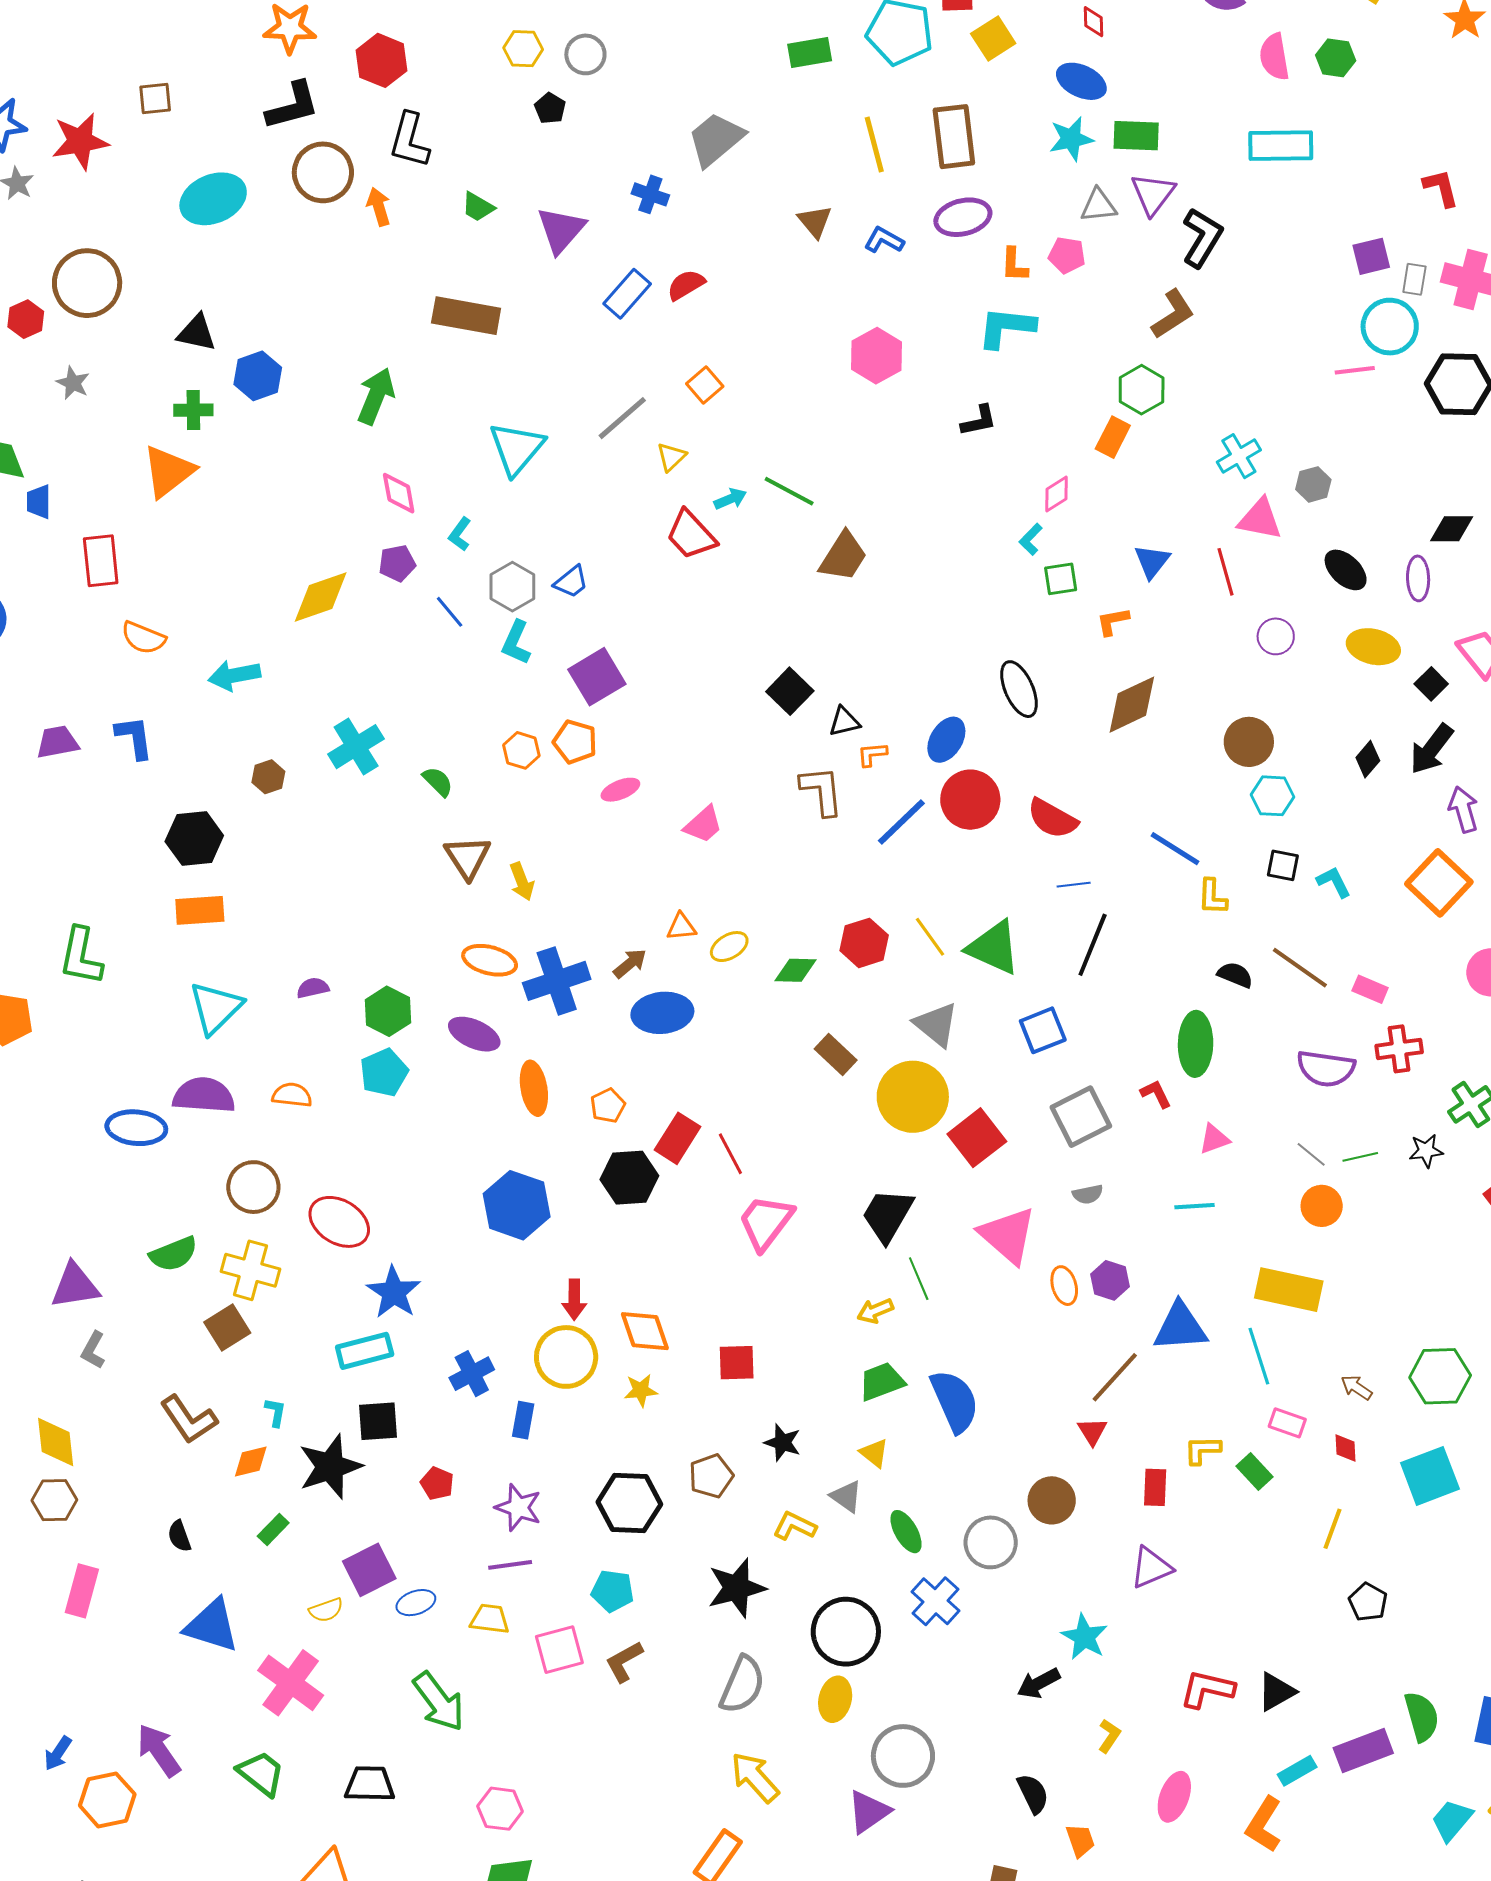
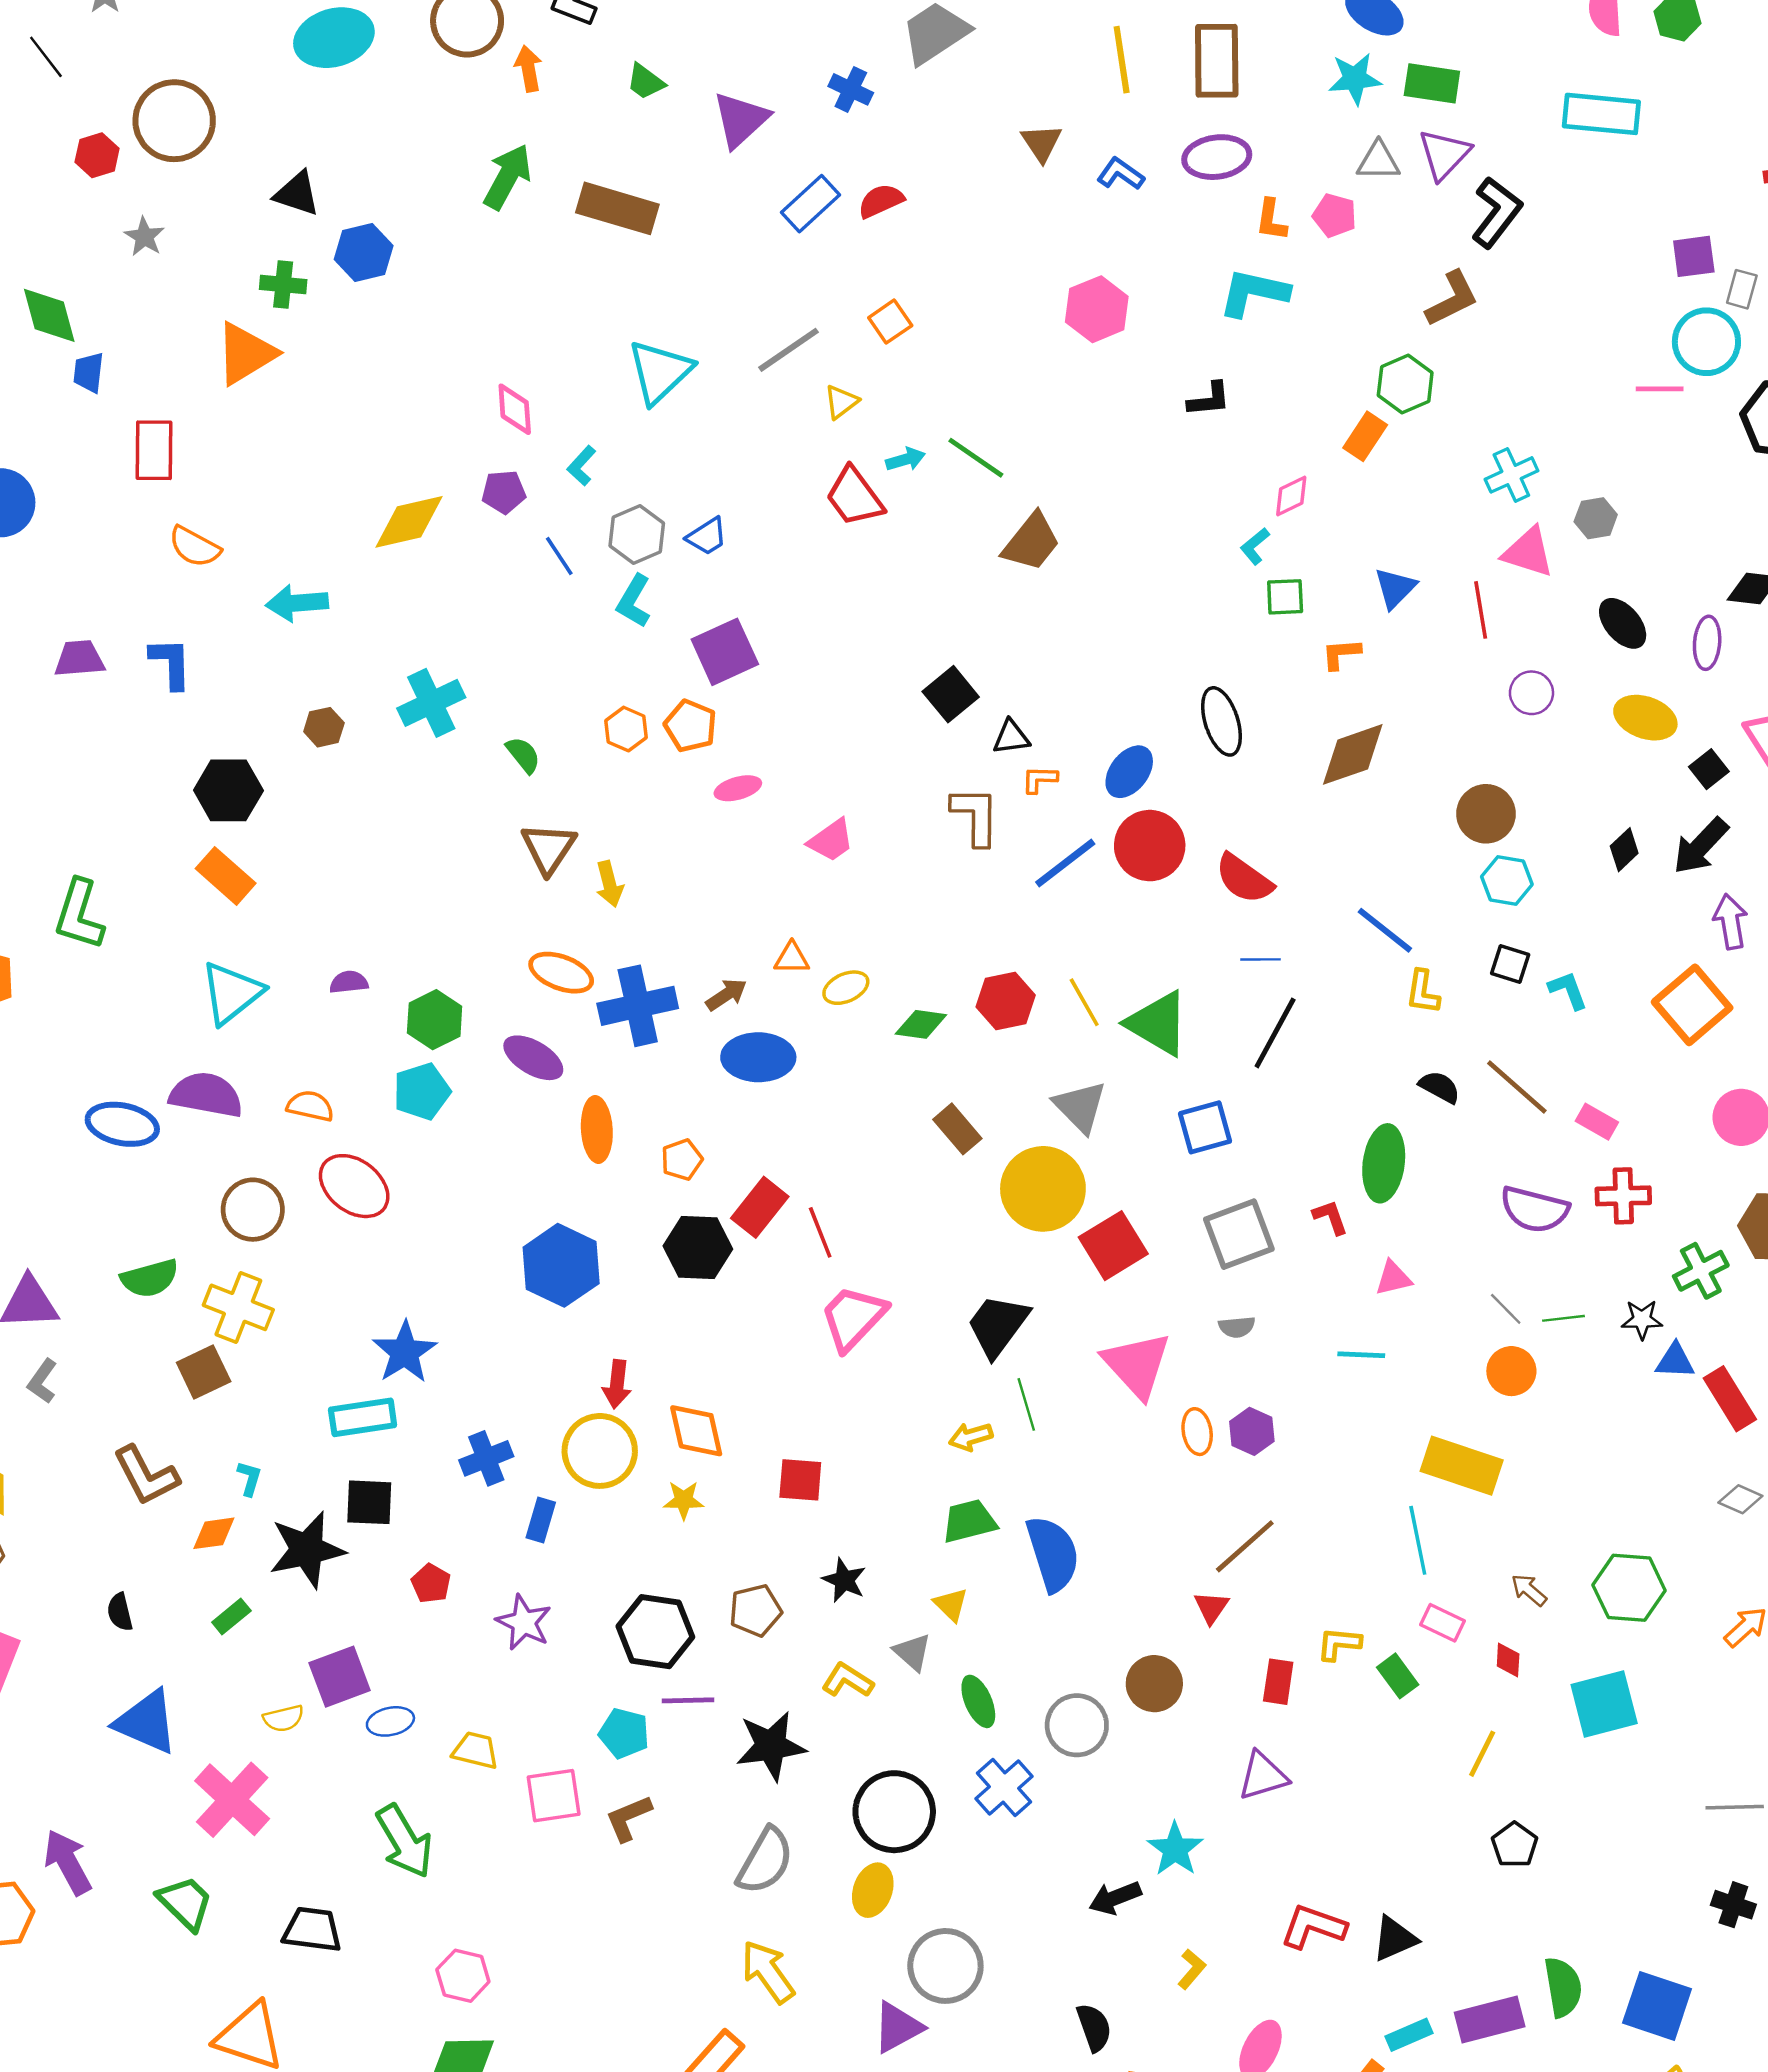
green arrow: (376, 396) -> (507, 177), moved
orange rectangle: (200, 910) -> (226, 876), turned 39
red ellipse: (339, 1222) -> (354, 1186), moved
blue triangle: (1180, 1327) -> (1675, 1361), moved, size x0.6
purple line: (510, 1565) -> (688, 1700), moved

